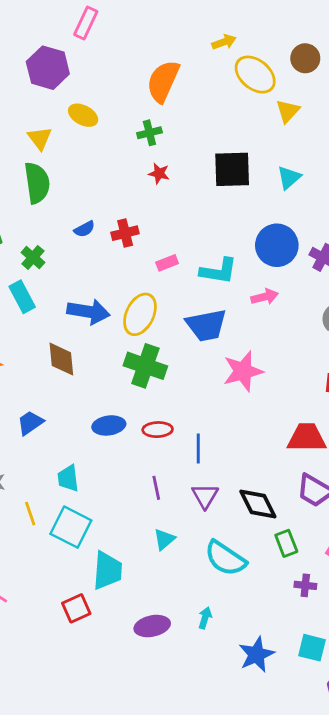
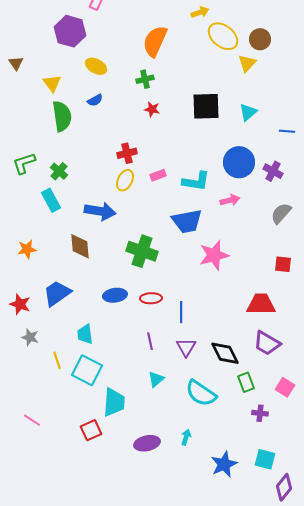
brown circle: (305, 58) -> (260, 39), moved
yellow triangle: (40, 138) -> (52, 83), moved
blue semicircle: (84, 229) -> (95, 100), moved
yellow ellipse: (140, 314) -> (125, 180), moved, size x0.7
blue trapezoid: (30, 423) -> (57, 293), size x1.4

